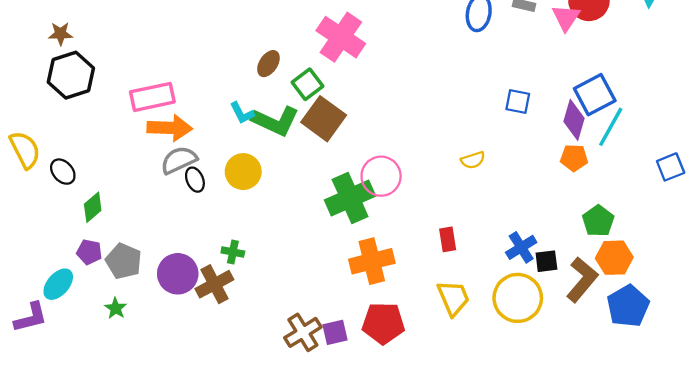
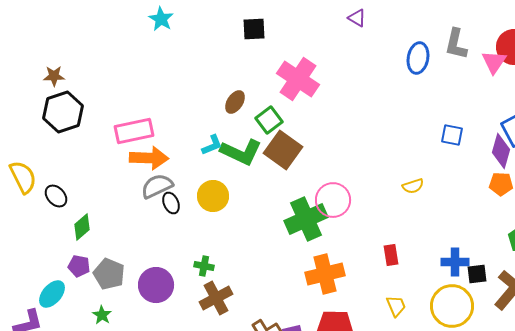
cyan L-shape: (242, 113) -> (212, 145), turned -85
blue cross: (521, 247) -> (455, 262), turned 32
brown cross: (214, 284) -> (216, 298), moved
yellow trapezoid: (453, 298) -> (396, 306), size x0.7

